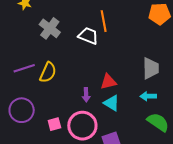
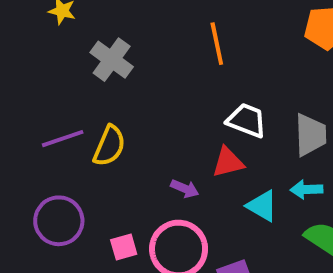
white trapezoid: (88, 36) -> (247, 120), moved
purple arrow: (86, 95) -> (185, 189), turned -64
cyan triangle: (112, 103) -> (262, 206), moved

